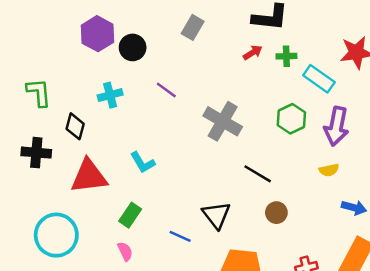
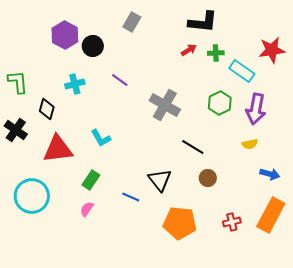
gray rectangle: (193, 27) -> (132, 22), moved
black cross: (36, 153) -> (16, 130), turned 30
pink semicircle: (125, 251) -> (87, 209), turned -119

